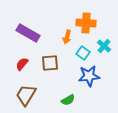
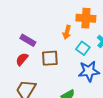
purple rectangle: (28, 33) -> (28, 40), moved, size x0.7

